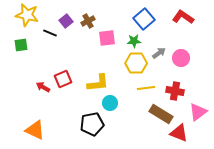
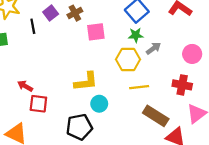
black line: (50, 33) -> (33, 26), turned 56
green star: (134, 41) -> (136, 35), moved
pink circle: (181, 58) -> (192, 54), moved
red square: (63, 79) -> (38, 104), moved, turned 30
red cross: (175, 91) -> (182, 85), moved

